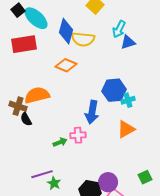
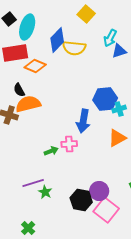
cyan ellipse: (36, 18) -> (27, 27), turned 65
blue diamond: (66, 31) -> (57, 40), turned 30
orange diamond: (66, 65) -> (35, 66), moved
black semicircle: (26, 119) -> (19, 90), moved

